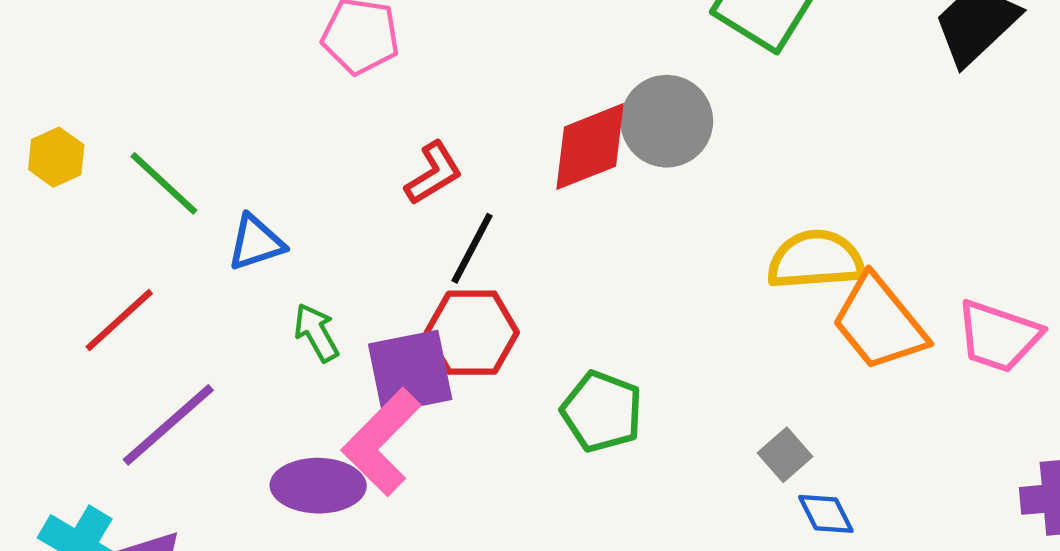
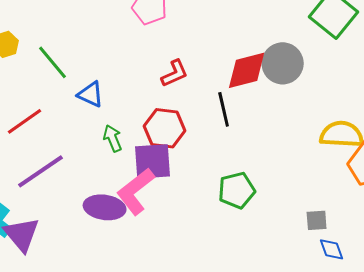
blue triangle: (256, 243) -> (91, 94), turned 36
black line: (472, 248) -> (224, 109), moved, turned -48
red hexagon: (472, 333) -> (165, 128), moved
green pentagon: (602, 412) -> (237, 190), turned 30
gray square: (785, 455) -> (317, 220), turned 30

